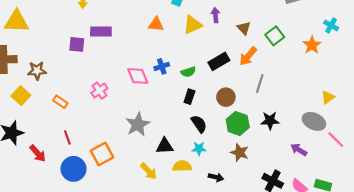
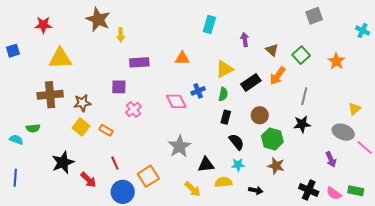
orange triangle: (156, 24) -> (182, 58), moved
yellow triangle: (193, 25) -> (224, 69), moved
cyan cross: (331, 25) -> (363, 31), moved
purple square: (77, 44) -> (119, 87), moved
green semicircle: (188, 72) -> (223, 94), turned -56
gray line: (260, 84) -> (304, 96), moved
pink cross: (99, 91) -> (134, 110), moved
yellow square: (21, 96) -> (81, 127), moved
black star: (270, 121) -> (302, 124), moved
purple arrow: (299, 150) -> (331, 159), turned -140

